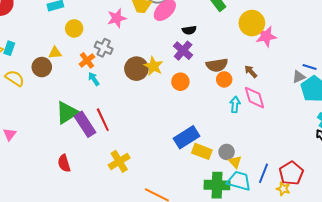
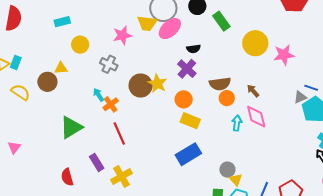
pink star: (266, 36) -> (284, 55), moved
orange cross: (87, 60) -> (111, 104), moved
red line: (103, 120) -> (119, 133), moved
purple rectangle: (85, 124) -> (97, 162), moved, size x0.7
yellow rectangle: (202, 151) -> (190, 121), moved

